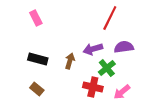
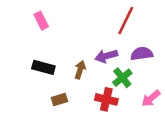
brown rectangle: (37, 89) -> (59, 99), moved, turned -56
pink arrow: (122, 92) -> (151, 98), moved

